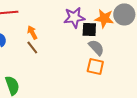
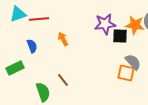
brown line: (32, 47) -> (63, 80), moved
gray semicircle: (96, 47) -> (133, 62), moved

